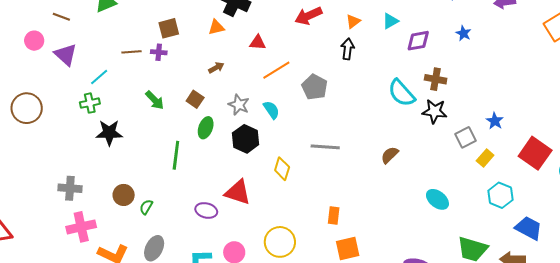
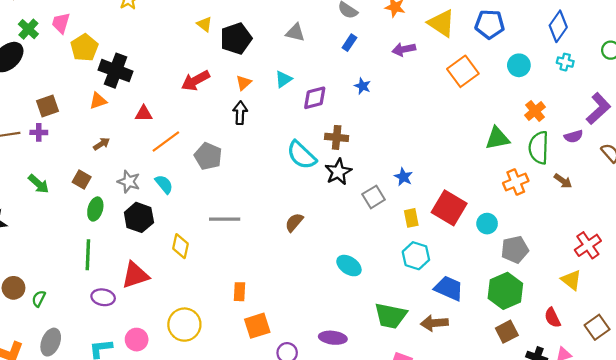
black star: (434, 111) -> (338, 172), turned -30
green line: (176, 155) -> (88, 255), moved
yellow rectangle: (485, 158) -> (411, 218), moved, turned -48
red triangle: (238, 192) -> (135, 275), turned -32

